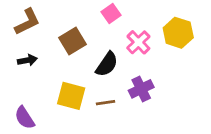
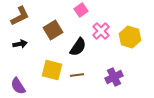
yellow hexagon: (178, 33) -> (130, 37), moved
purple cross: (141, 89) -> (114, 77), moved

